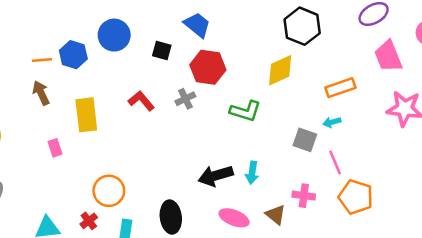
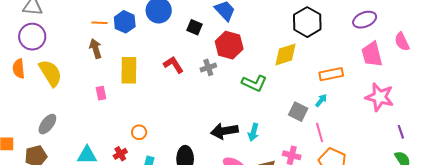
cyan arrow: (332, 122) -> (321, 100), turned 136
orange circle: (109, 191) -> (139, 132), size x0.6

